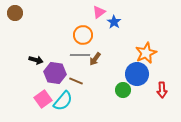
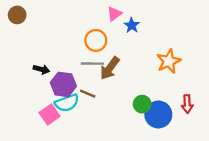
brown arrow: (95, 59) -> (110, 68), size x1.5
blue circle: (137, 74) -> (158, 114), moved
cyan semicircle: (63, 101) -> (67, 103), moved, turned 30

